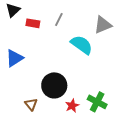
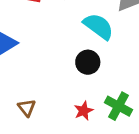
black circle: (54, 85) -> (88, 62), moved, size x0.7

